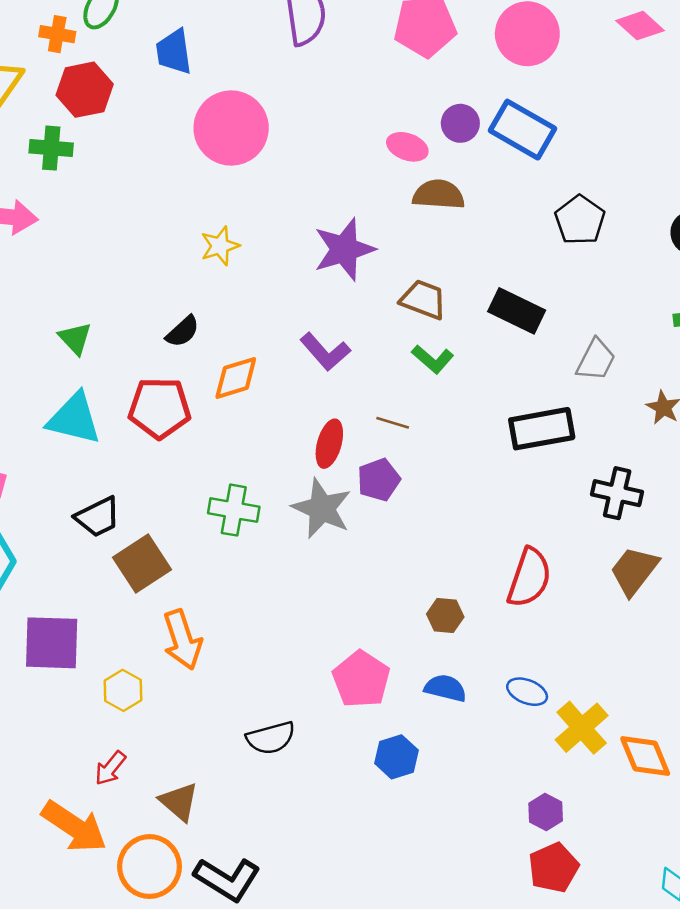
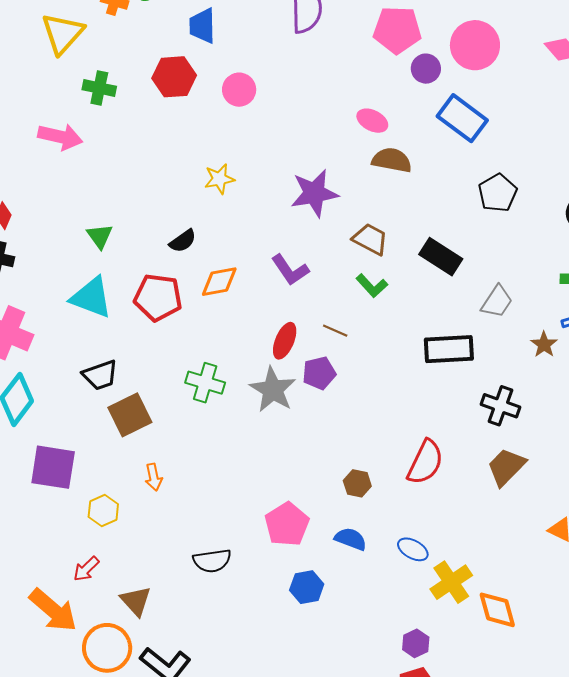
red hexagon: (85, 90) -> (174, 77), moved
purple circle: (460, 123) -> (426, 69), moved
pink circle: (231, 128) -> (239, 90), size x0.6
orange arrow: (182, 640) -> (154, 477), size x0.6

